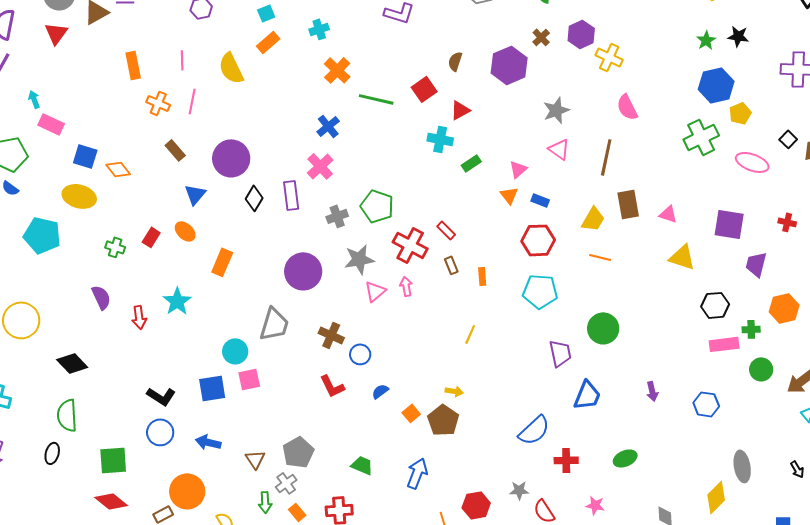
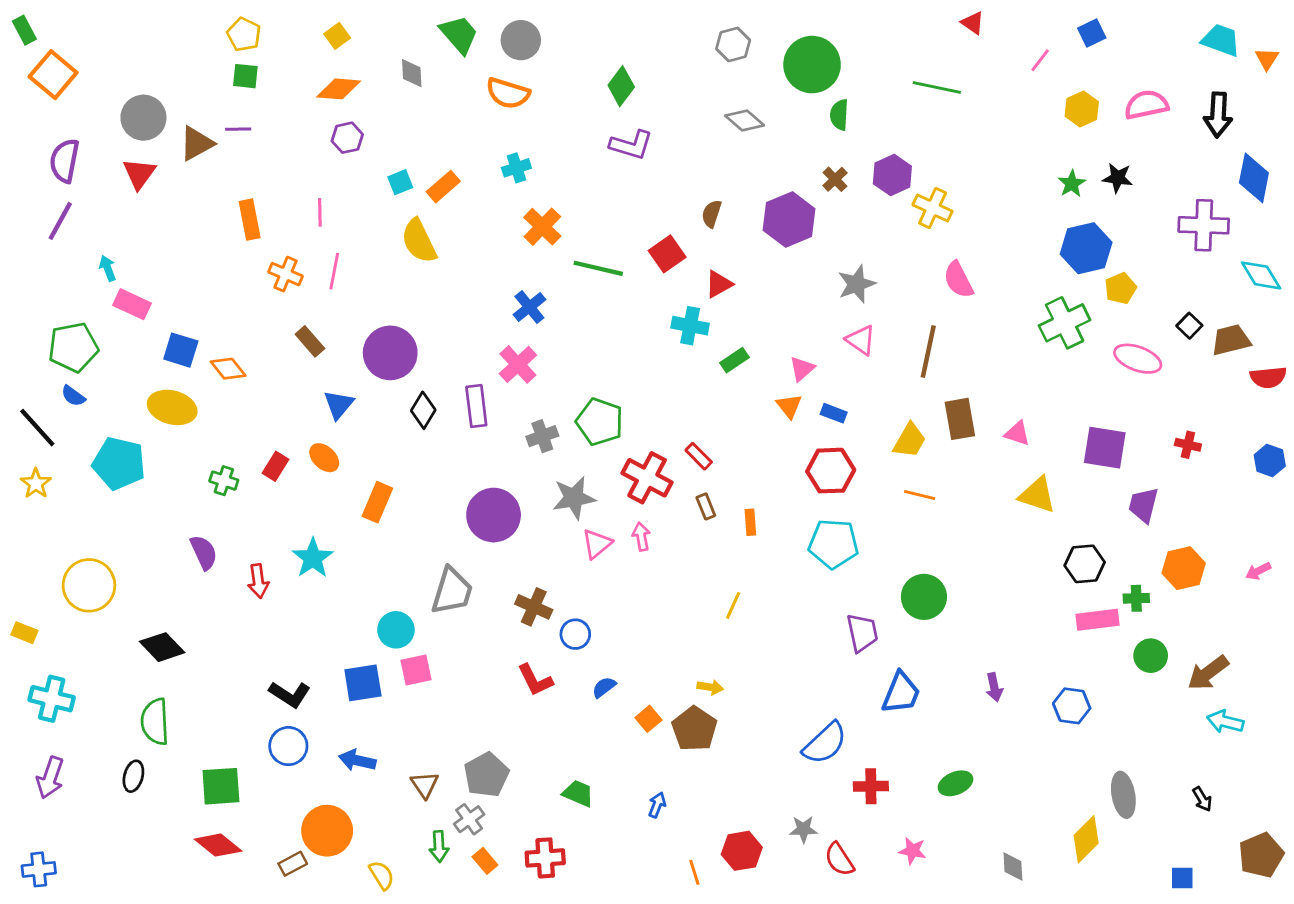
cyan square: (266, 13) -> (400, 182), moved
yellow semicircle: (231, 68) -> (419, 241), moved
blue arrow: (417, 473) -> (657, 805), size x0.6

